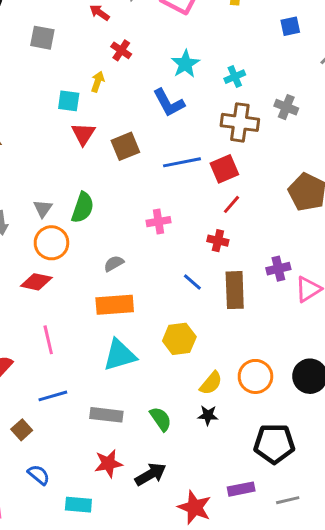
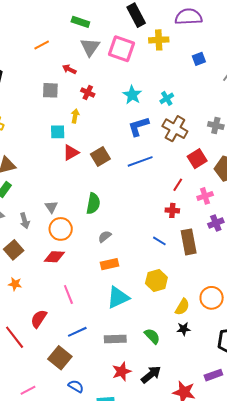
gray square: (42, 38) -> (50, 90), moved
blue L-shape: (169, 103) -> (139, 126), moved, turned 110
gray cross: (286, 107) -> (216, 125), moved
brown cross: (240, 122) -> (175, 129), turned 30
red triangle: (83, 134) -> (71, 153), turned 36
red square: (224, 169) -> (197, 159), moved
green semicircle: (83, 208) -> (93, 204), moved
pink cross: (159, 222) -> (205, 196), moved
orange rectangle: (115, 305) -> (110, 264), size x0.7
brown square: (22, 430) -> (60, 358), size x1.6

